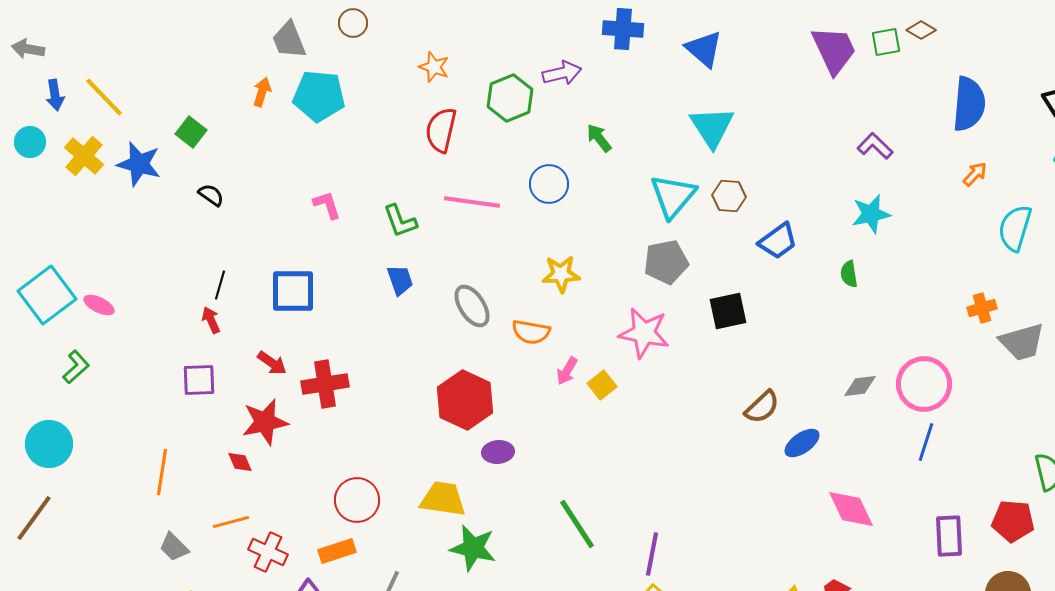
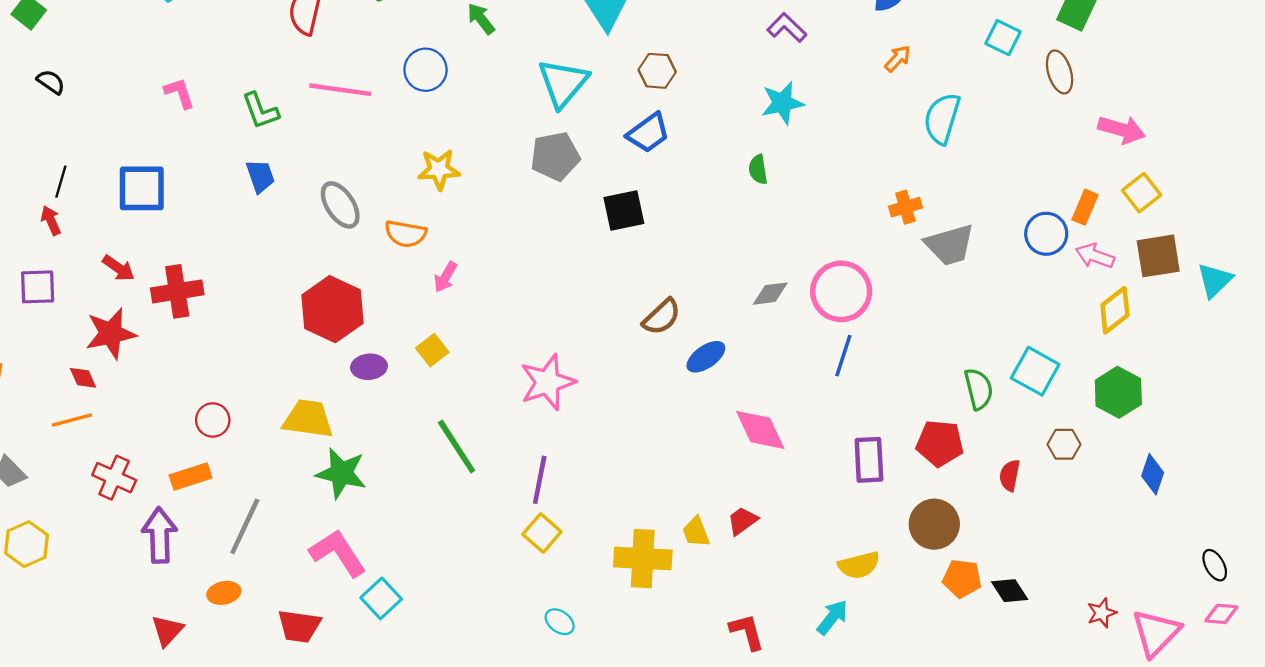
brown hexagon: (729, 196) -> (657, 71), moved
blue trapezoid: (778, 241) -> (648, 133), moved
pink star: (644, 333) -> (547, 382), moved, turned -30
yellow square: (602, 385) -> (432, 350), moved
red circle: (357, 500) -> (213, 420), size x0.7
orange line: (231, 522) -> (72, 420), moved

